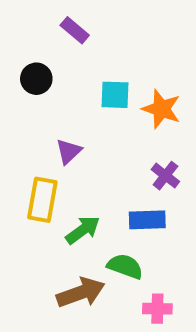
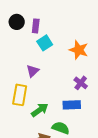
purple rectangle: (75, 30) -> (36, 26), moved, turned 56
black circle: (36, 79) -> (17, 22), moved
cyan square: (115, 95) -> (45, 43), moved, turned -35

